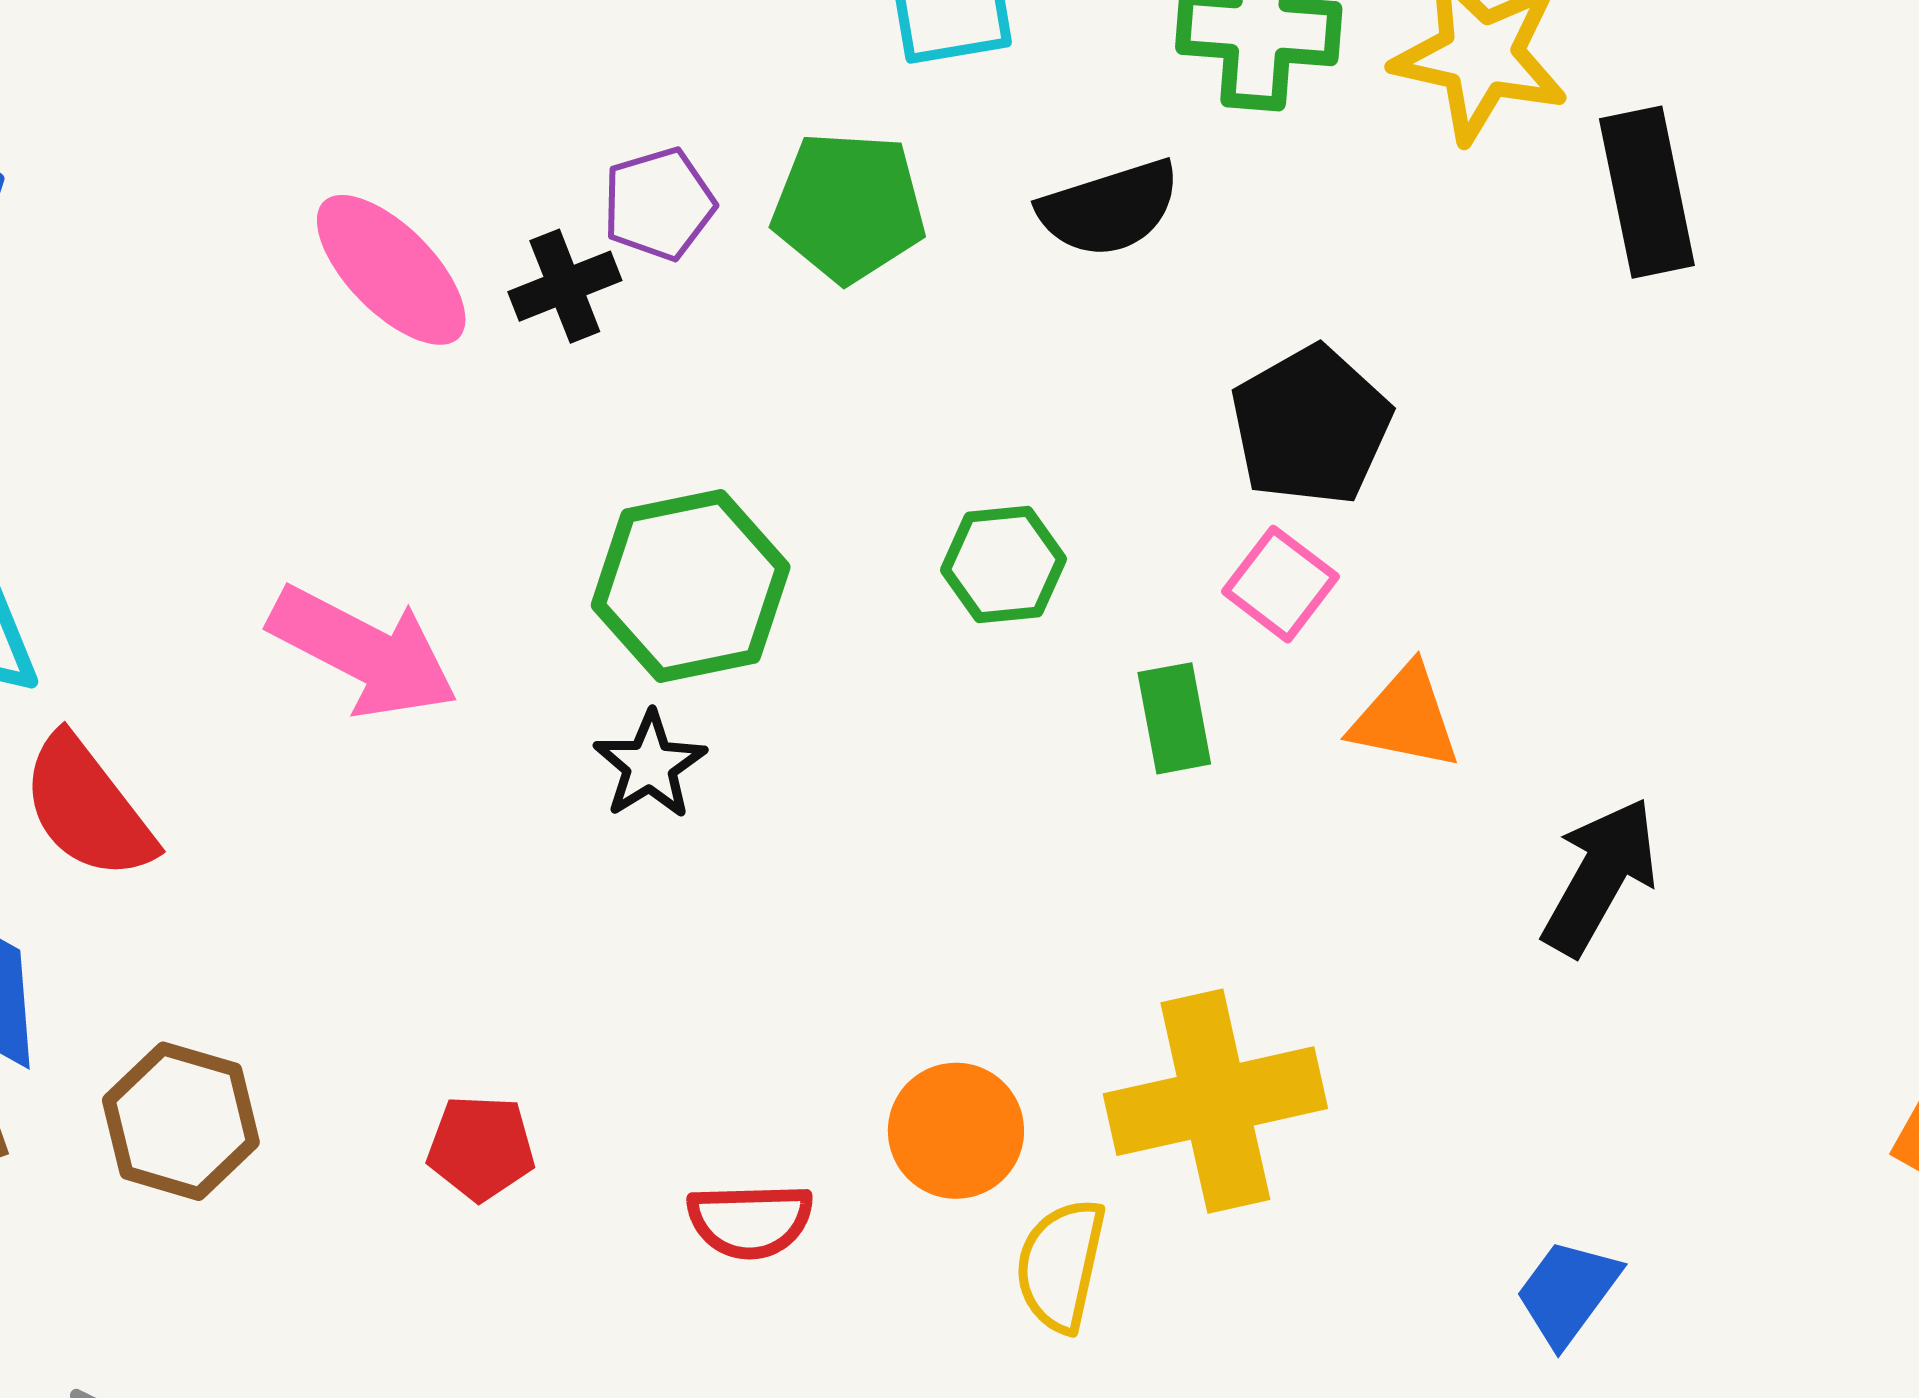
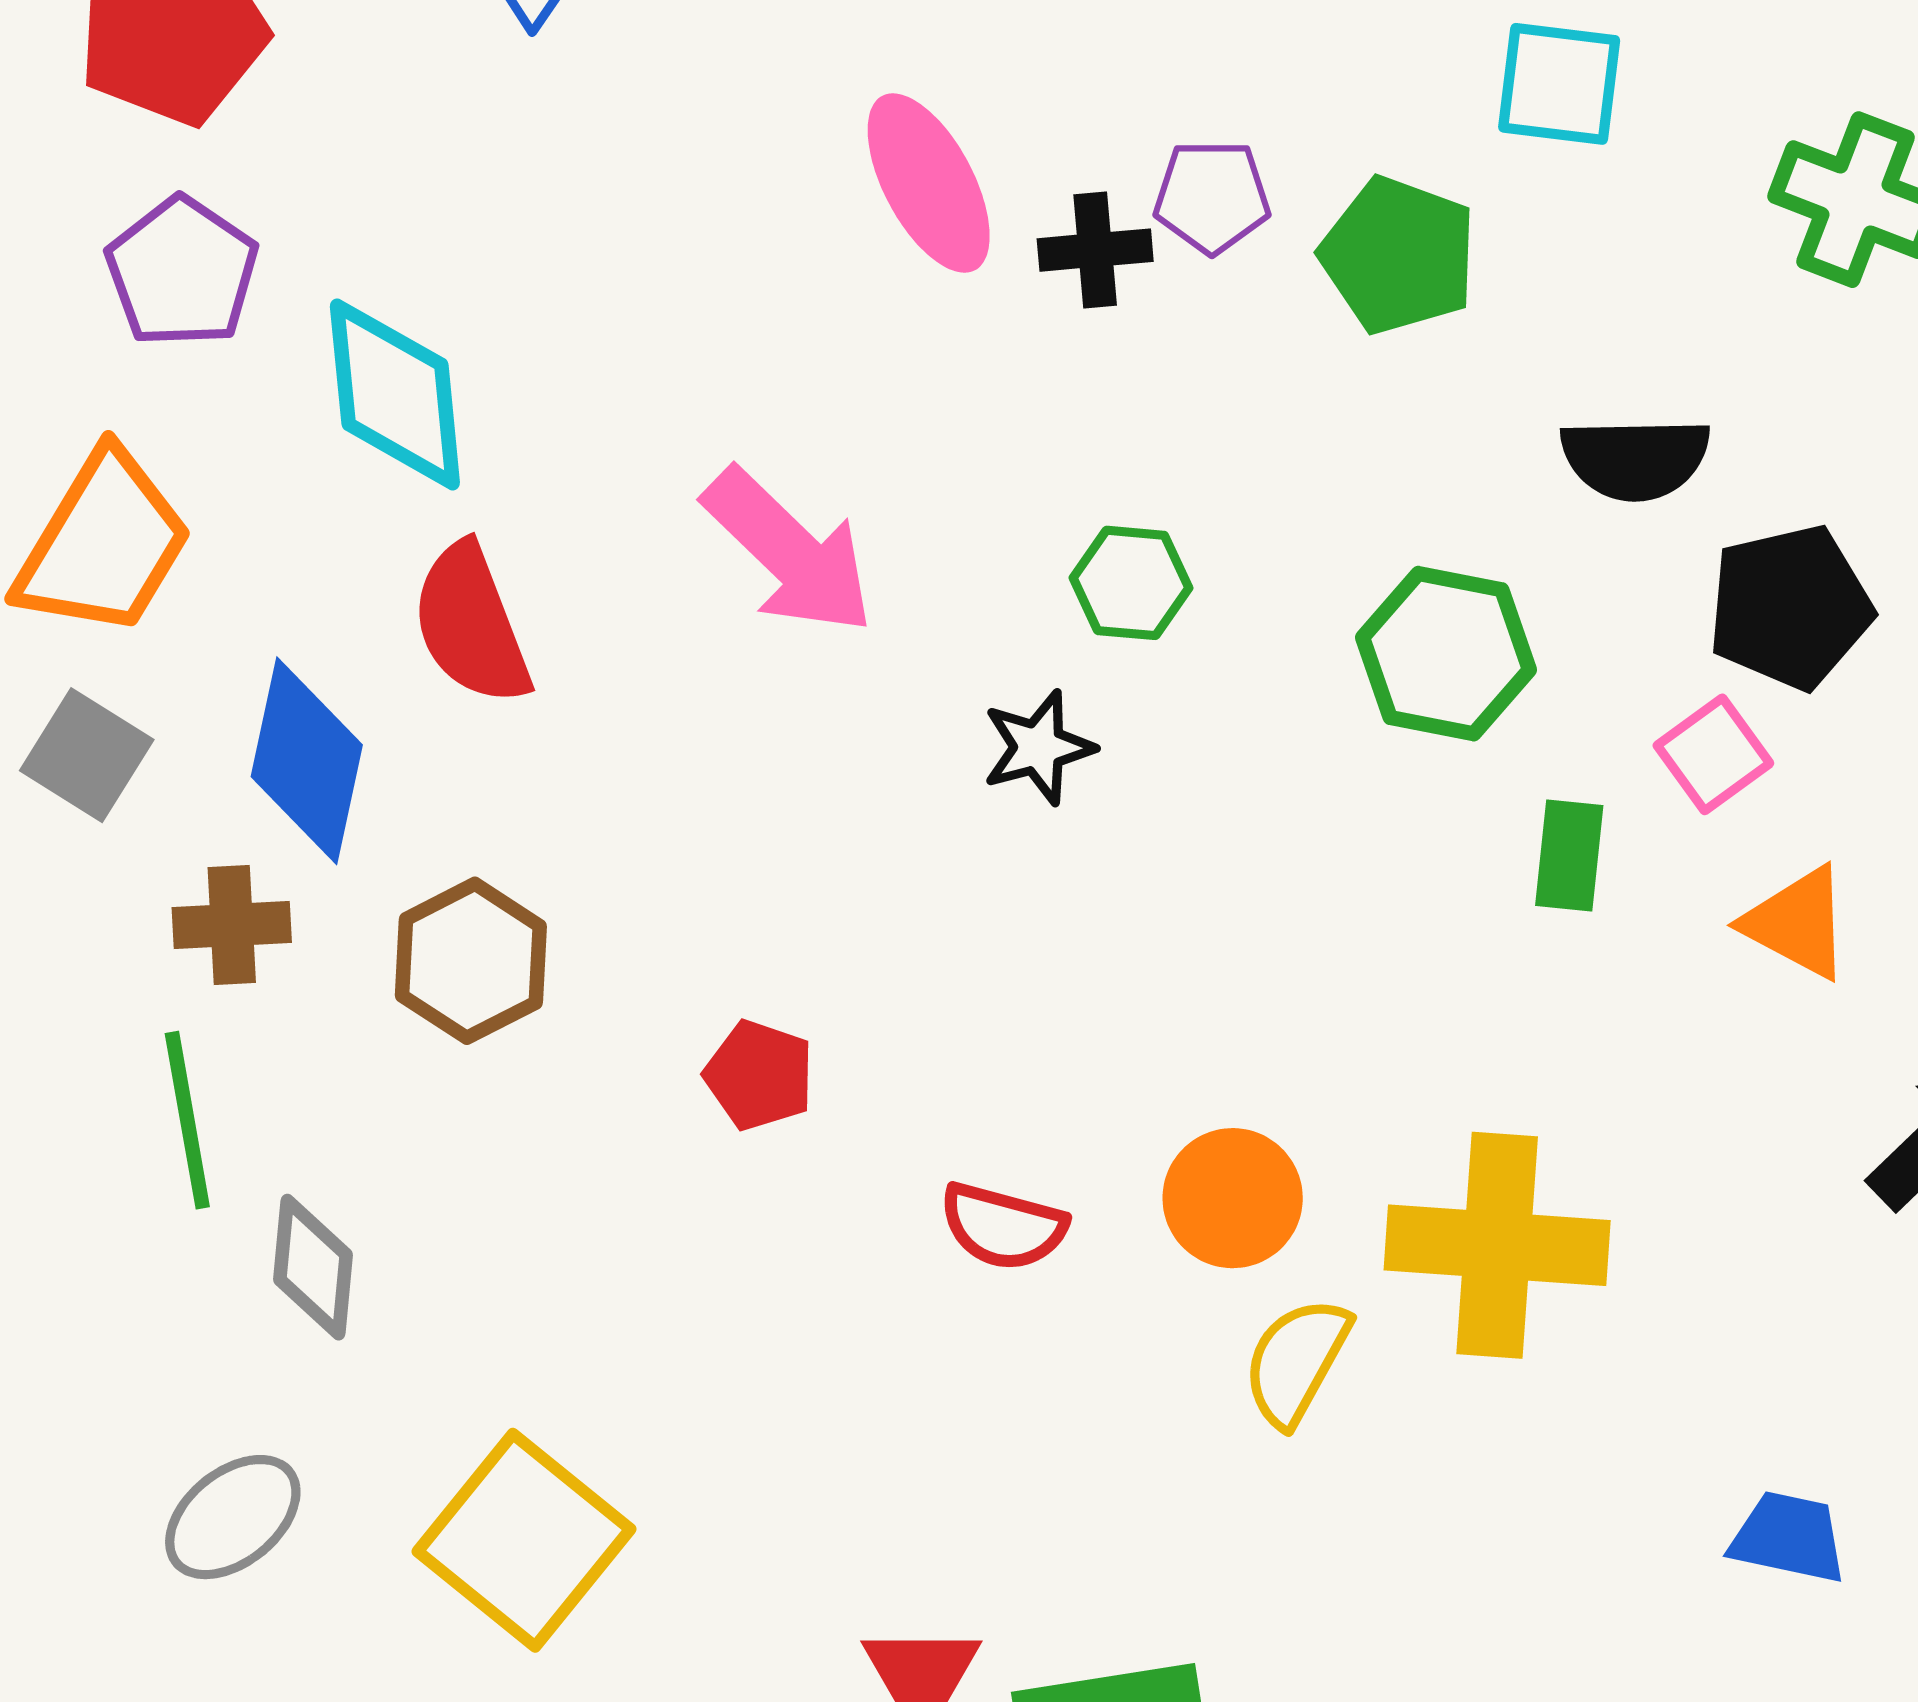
black semicircle: (1109, 208) -> (1635, 459), moved
green hexagon: (1003, 565) -> (1446, 654), size x1.4
green hexagon: (691, 586) -> (1131, 583), size x0.6
blue trapezoid: (1568, 1292) -> (1788, 1537), turned 49

